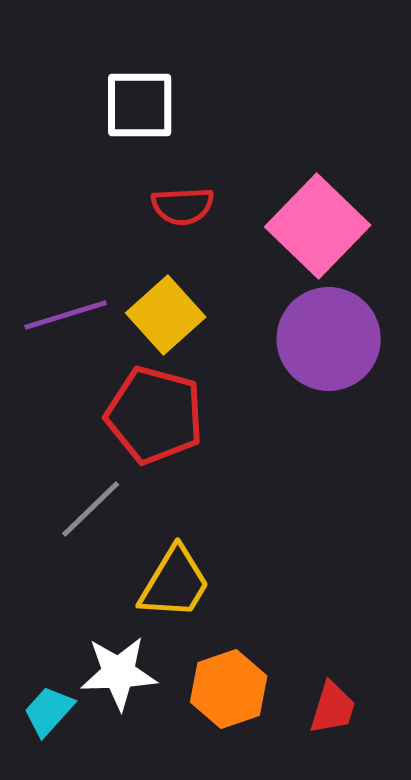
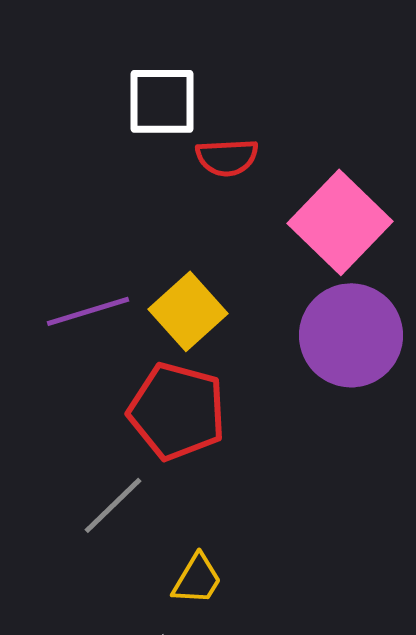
red semicircle: (183, 206) -> (227, 157), moved
yellow trapezoid: (175, 583) -> (197, 579), size x0.7

